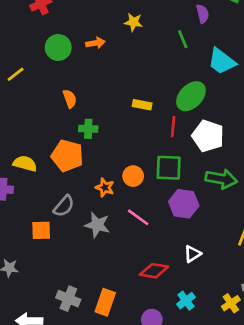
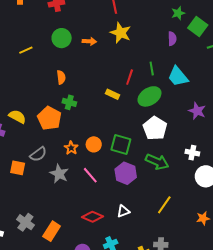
yellow star: (133, 22) -> (121, 33), size x1.5
green line: (183, 39) -> (152, 68), moved
red line: (173, 127) -> (130, 77), moved

